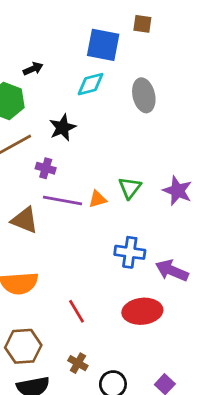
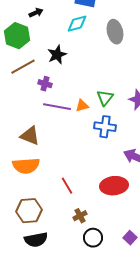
brown triangle: (25, 220) -> (30, 136), moved
blue cross: (130, 252) -> (105, 127), moved
brown cross: (78, 363) -> (80, 216), moved, turned 32

